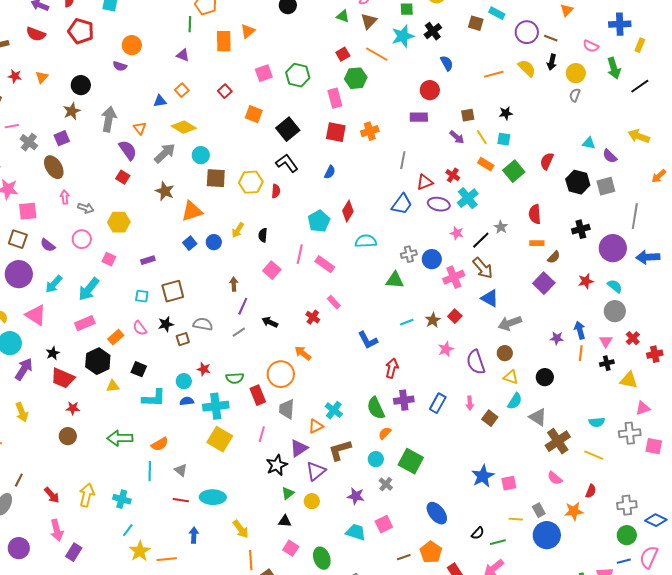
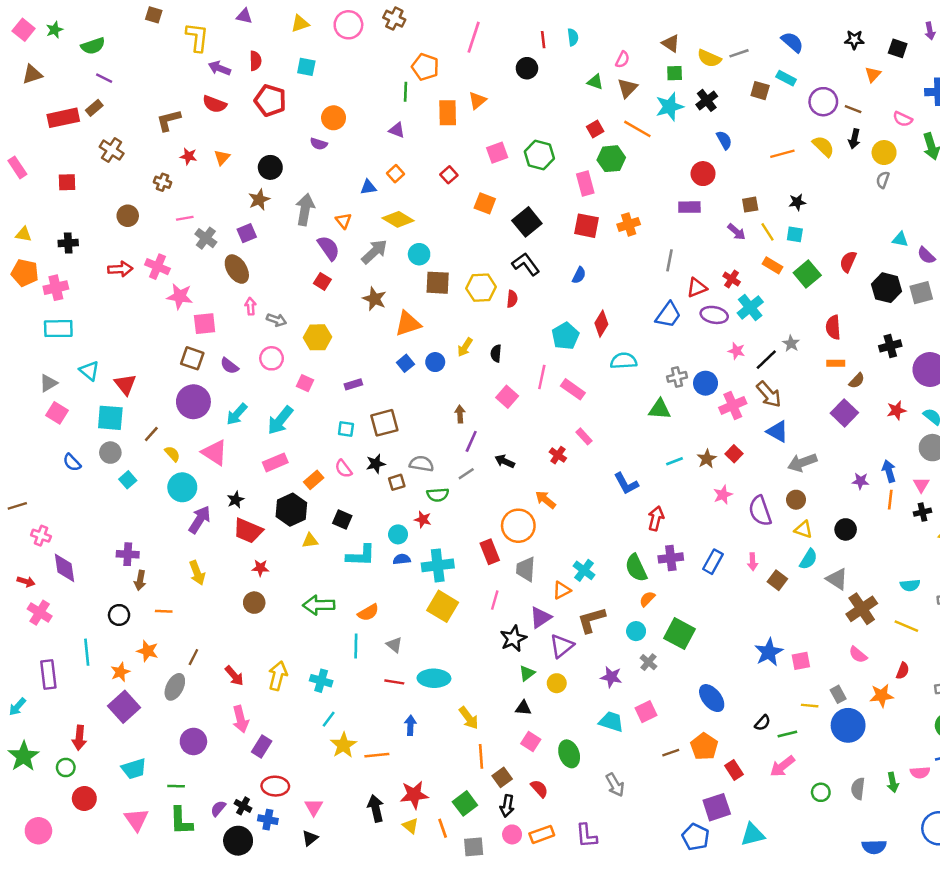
green semicircle: (235, 378) -> (438, 495), moved

